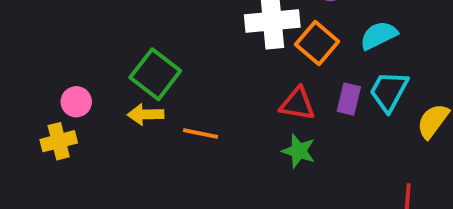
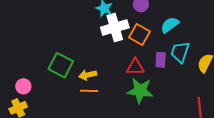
yellow arrow: (146, 114) -> (88, 75), moved
green star: (299, 151) -> (140, 91), size x1.5

